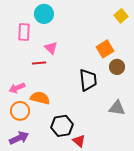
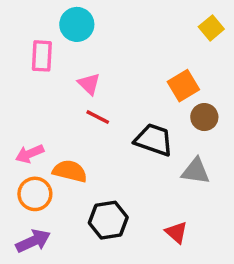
red line: (39, 63) -> (98, 117), moved, turned 32
black trapezoid: (88, 80) -> (154, 140), turned -65
gray triangle: (117, 108) -> (196, 171), moved
red triangle: (79, 141) -> (176, 232), moved

